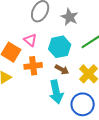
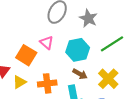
orange cross: (33, 66) -> (47, 83), moved

